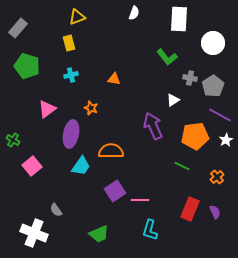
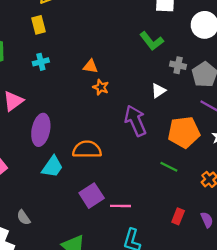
orange star: (91, 108) -> (101, 87), moved
red rectangle: (190, 209) -> (178, 216), size x0.6

